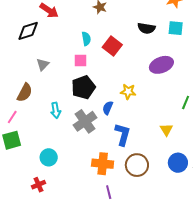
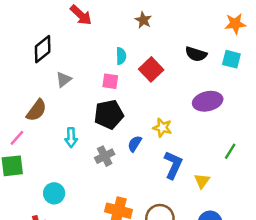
black diamond: (28, 31) -> (43, 49), moved, turned -30
gray cross: (85, 121) -> (105, 156), size x0.7
blue L-shape: (123, 134) -> (173, 165), moved

